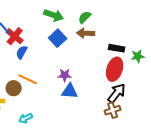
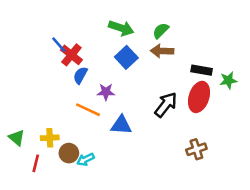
purple star: (65, 75) -> (106, 92), moved
brown circle: (14, 88) -> (69, 153), moved
blue triangle: (70, 91) -> (121, 125), moved
black arrow: (117, 93) -> (166, 105), moved

